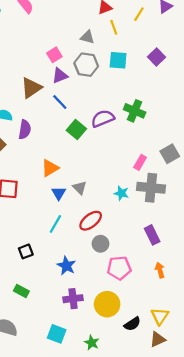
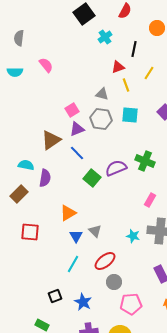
pink rectangle: (140, 162) -> (150, 200), moved
black square: (26, 251) -> (55, 296), moved

